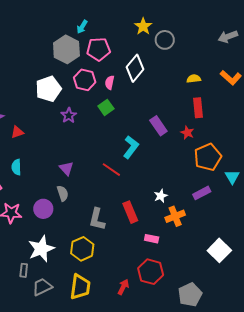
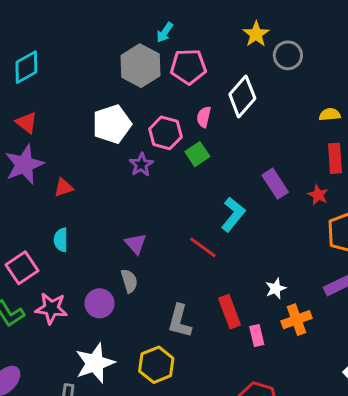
pink hexagon: (85, 80) -> (165, 133), moved
pink rectangle: (152, 239) -> (257, 336), moved, turned 64

